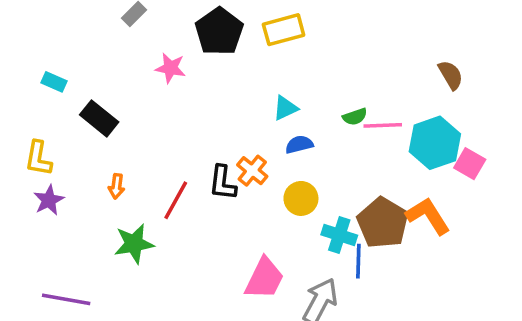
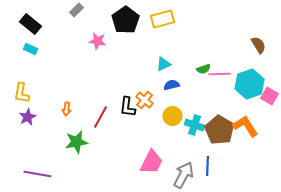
black rectangle: (99, 118) -> (30, 24), moved
cyan cross: (339, 235) -> (194, 125), moved
blue line: (358, 261) -> (208, 166), moved

